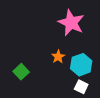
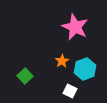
white square: (81, 87) -> (70, 91), moved

